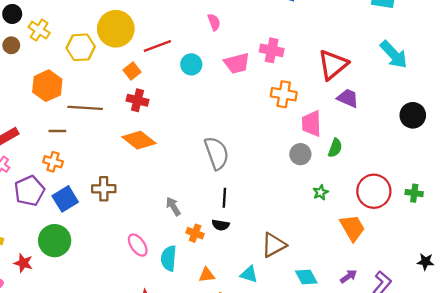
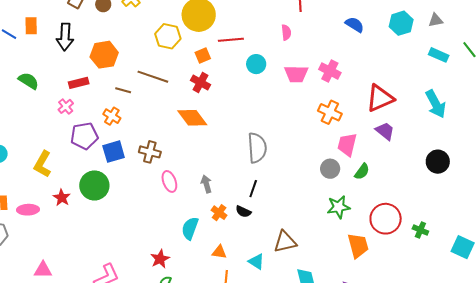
yellow hexagon: (81, 47) -> (168, 36), moved
orange hexagon: (47, 86) -> (104, 55), moved
green star: (321, 192) -> (339, 207), size x1.6
pink ellipse: (138, 245) -> (169, 181), moved

